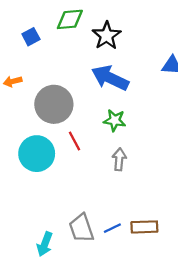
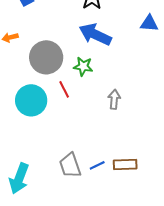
green star: (115, 120) -> (83, 66), moved
gray arrow: (119, 159) -> (114, 99), moved
cyan arrow: (45, 244) -> (19, 178), moved, size x1.4

